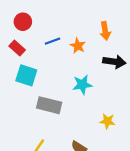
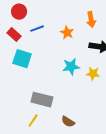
blue line: (53, 41) -> (37, 29), moved
gray rectangle: (49, 105) -> (42, 100), moved
yellow star: (107, 121) -> (93, 74), moved

